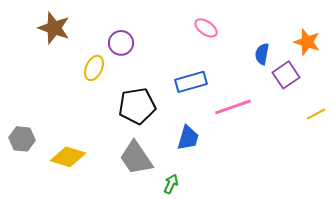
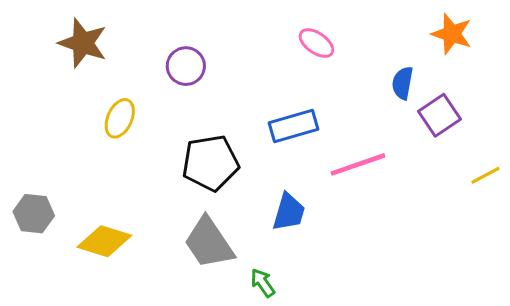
orange star: (307, 42) -> (452, 34), moved
yellow ellipse: (94, 68) -> (120, 118), moved
green arrow: (171, 184) -> (263, 283), turned -60

